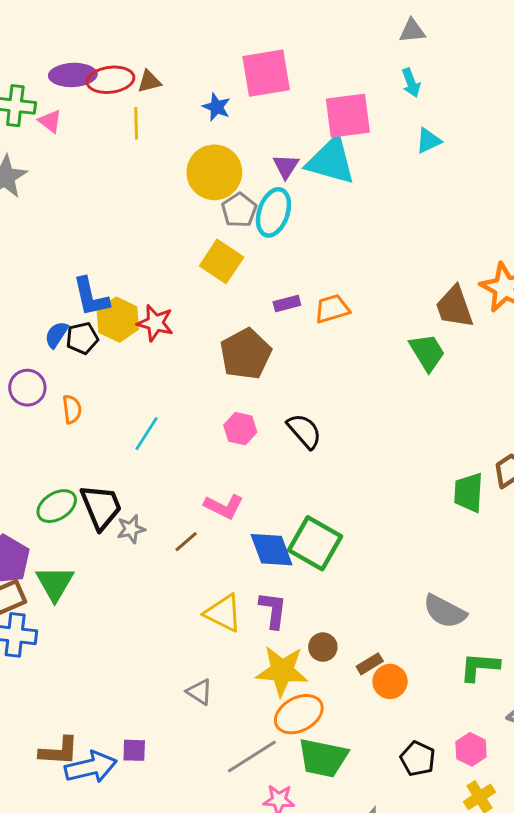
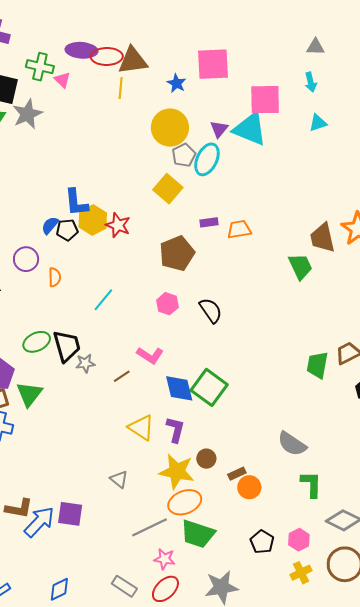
brown triangle: (149, 81) -> (133, 61), size x1.8
green L-shape: (480, 667) -> (311, 484), turned 80
purple square: (134, 750) -> (70, 514), size x1.5
blue arrow: (91, 767) -> (39, 522), turned -40

